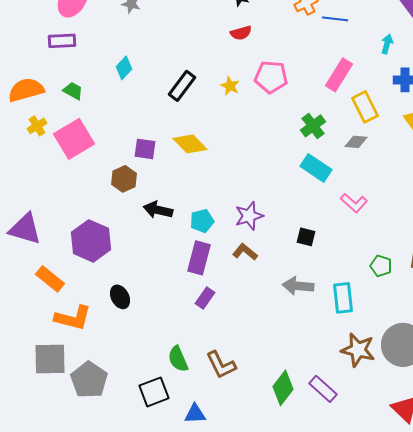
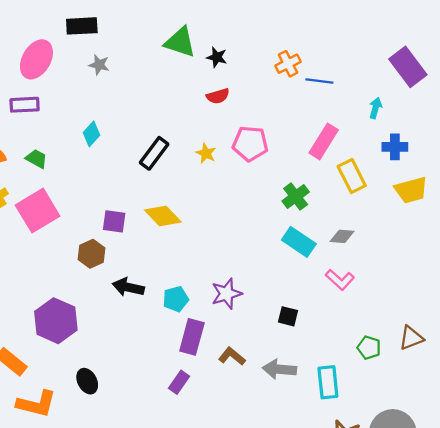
gray diamond: (356, 142) -> (342, 236), moved
brown L-shape: (245, 252) -> (232, 356), moved
purple rectangle: (199, 258) -> (192, 337), moved

